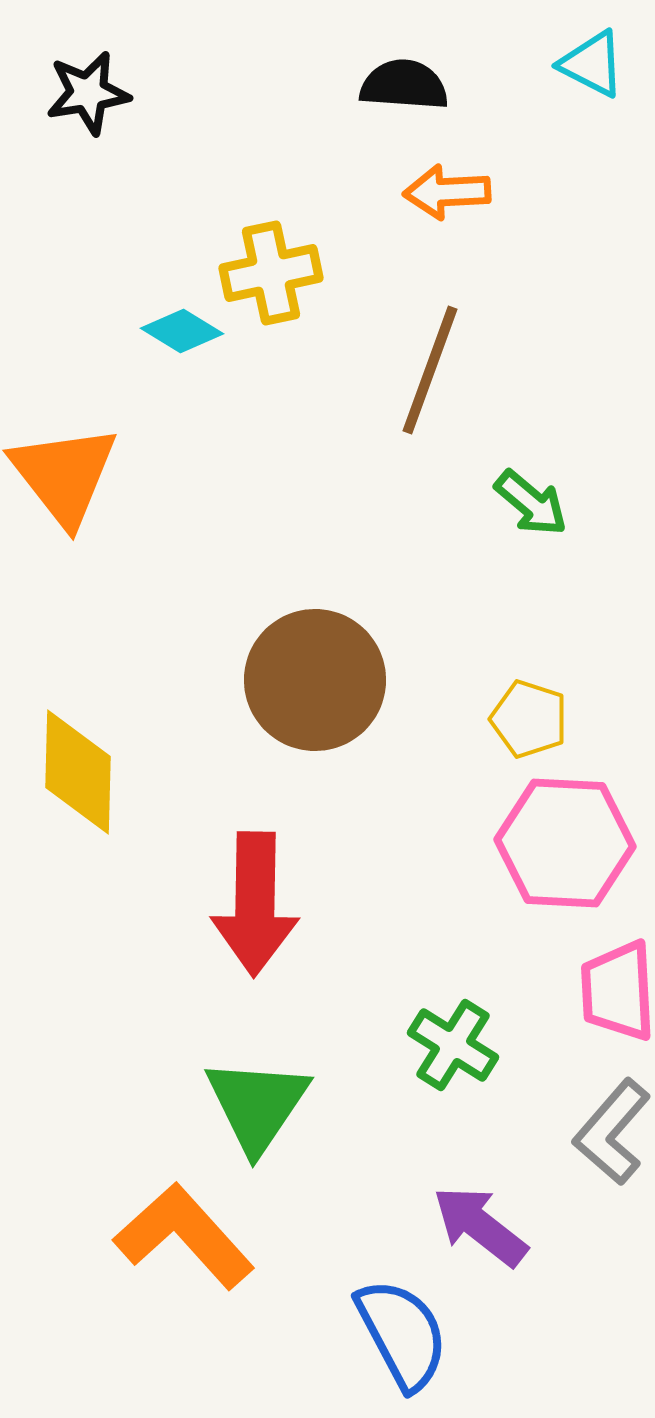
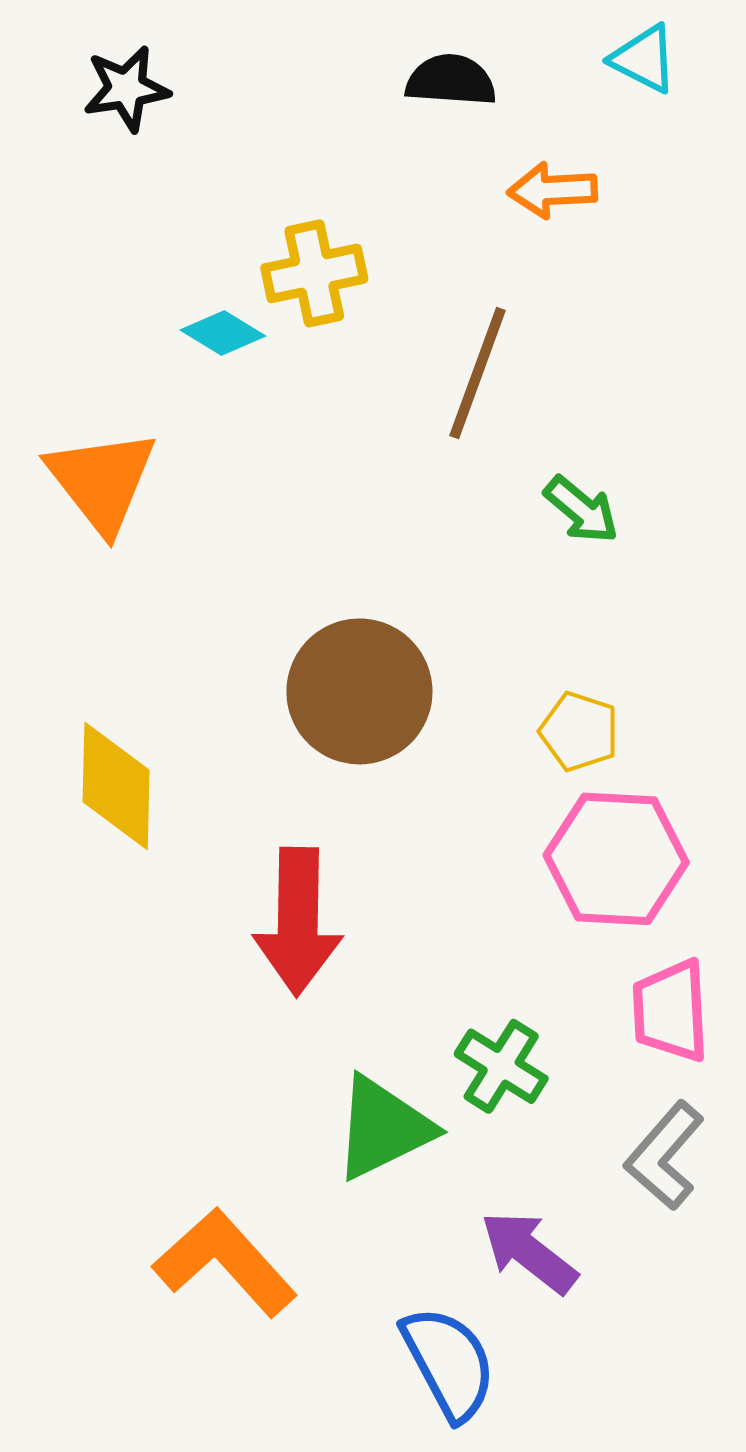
orange arrow: (447, 192) -> (553, 190), moved
green triangle: (257, 1105) -> (383, 1128), moved, turned 30

